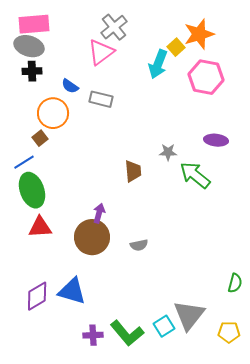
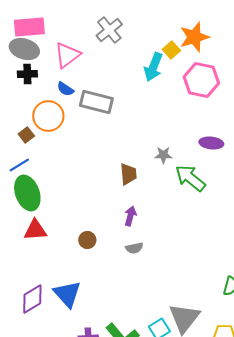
pink triangle: (101, 52) -> (67, 55), moved
gray rectangle: (101, 99) -> (96, 102), size x1.4
brown square: (40, 138) -> (26, 135), moved
purple arrow: (99, 213) -> (130, 216), moved
brown circle: (92, 237) -> (87, 240), size x0.5
blue triangle: (72, 291) -> (67, 294), turned 32

